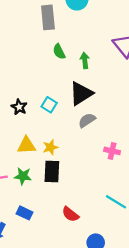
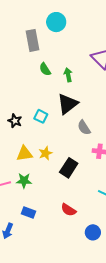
gray semicircle: (87, 120) -> (84, 128), moved, turned -84
black rectangle: (52, 171) -> (69, 168), moved, turned 36

